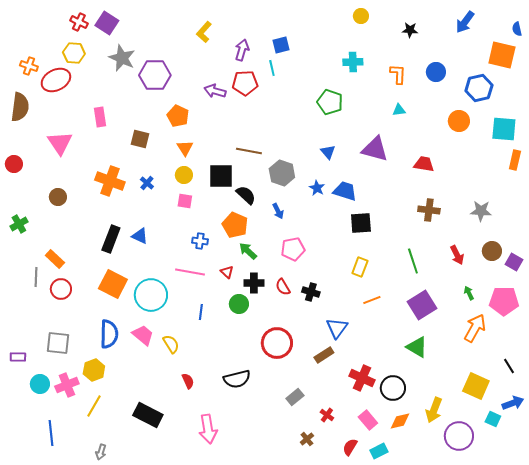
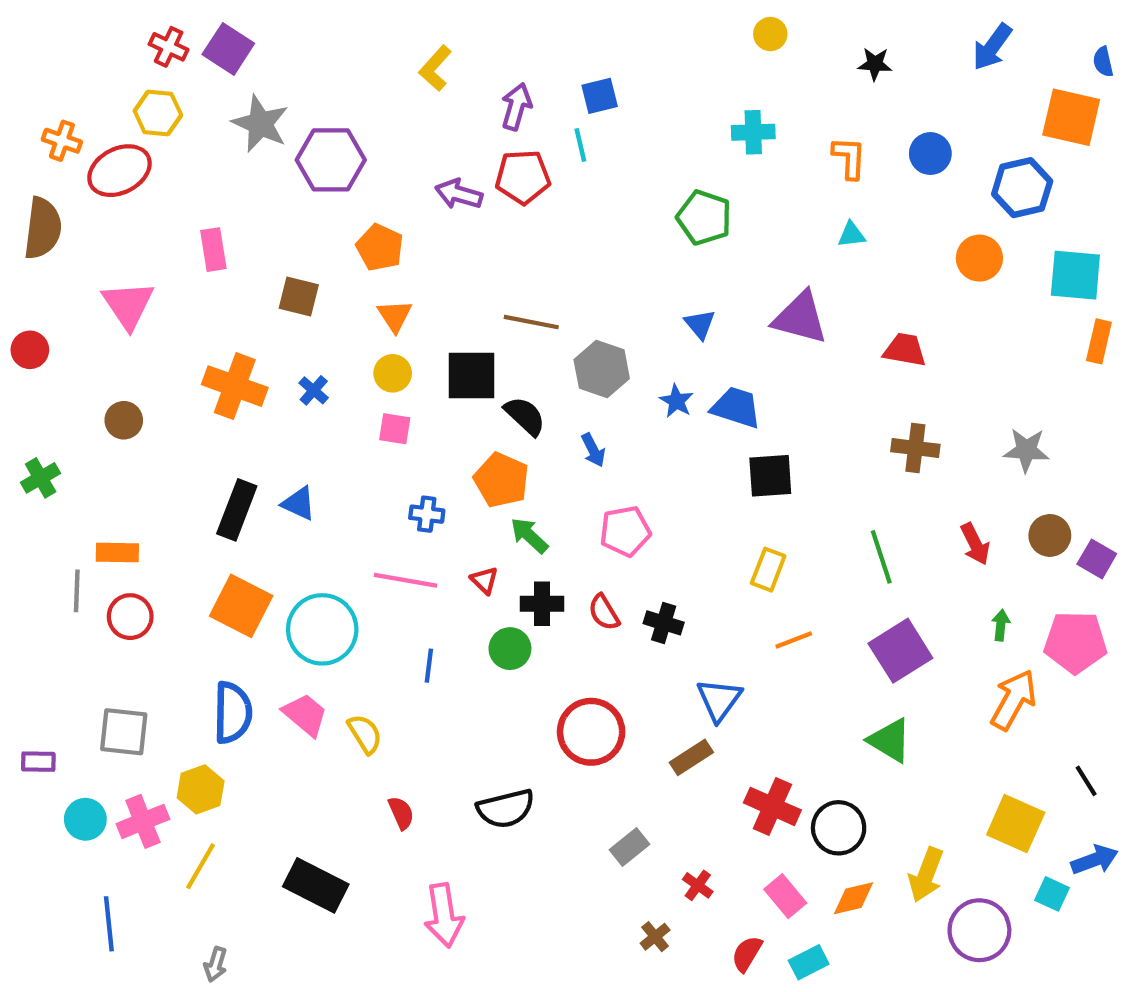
orange rectangle: (55, 259) -> (117, 553), turned -42
green arrow: (469, 293) -> (1001, 625), turned 32

